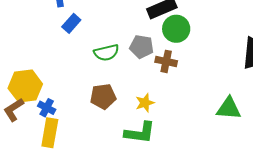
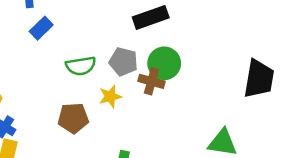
green circle: (176, 29) -> (164, 63), moved
yellow star: (145, 103) -> (110, 96), moved

